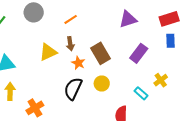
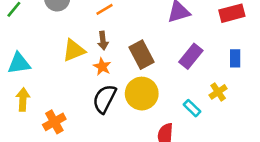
blue rectangle: (171, 41) -> (235, 58), moved
orange star: (78, 63) -> (102, 67), moved
yellow circle: (102, 84) -> (142, 94), size x1.6

